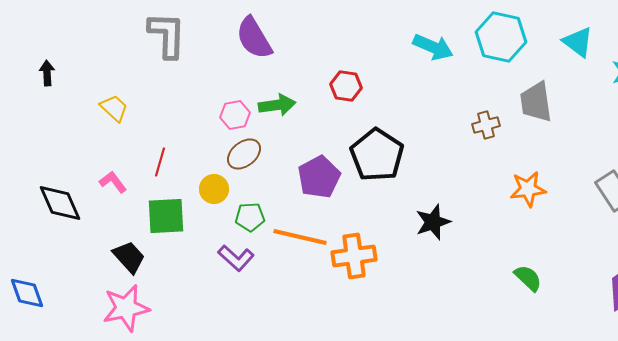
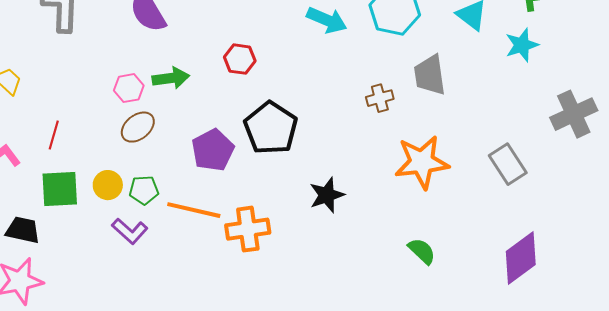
yellow circle: (214, 189) -> (108, 185), moved
orange star: (528, 189) -> (422, 162), size x1.5
black trapezoid: (129, 257) -> (23, 230), turned -36

